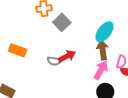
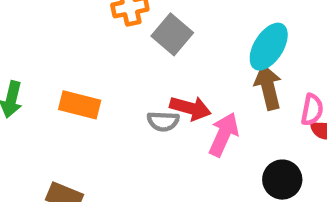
red arrow: (67, 56) -> (190, 108), turned 48
pink arrow: (101, 70) -> (224, 134), moved

